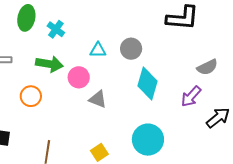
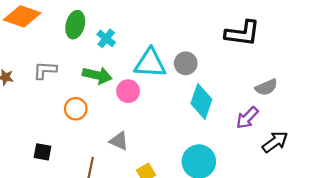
cyan triangle: (98, 50) -> (150, 63), size x1.8
gray triangle: (98, 99) -> (119, 141), moved

